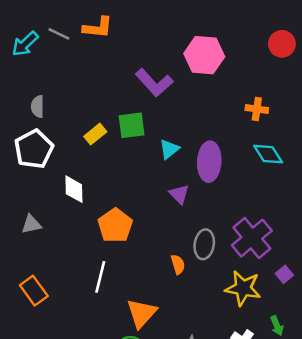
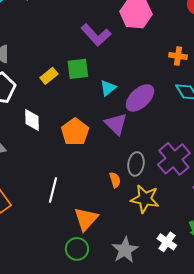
purple ellipse: (209, 162) -> (140, 98), turned 44
purple triangle: (179, 194) -> (116, 124), size x1.4
orange pentagon: (115, 226) -> (75, 132), moved
yellow star: (243, 288) -> (145, 199), moved

